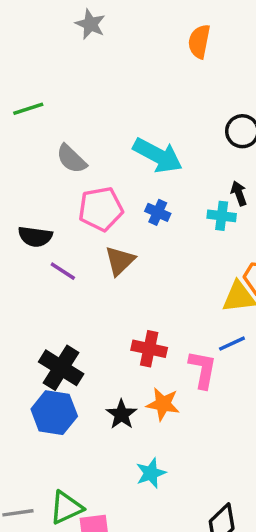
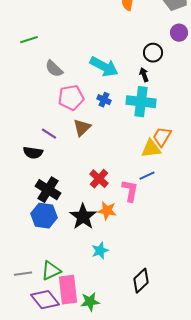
black arrow: (239, 193) -> (144, 75), moved
cyan cross: (222, 216) -> (141, 102), size x1.8
black semicircle: (35, 237) -> (33, 153), moved
red cross: (149, 349) -> (99, 179), turned 30
black star: (121, 414) -> (83, 217), size x1.5

